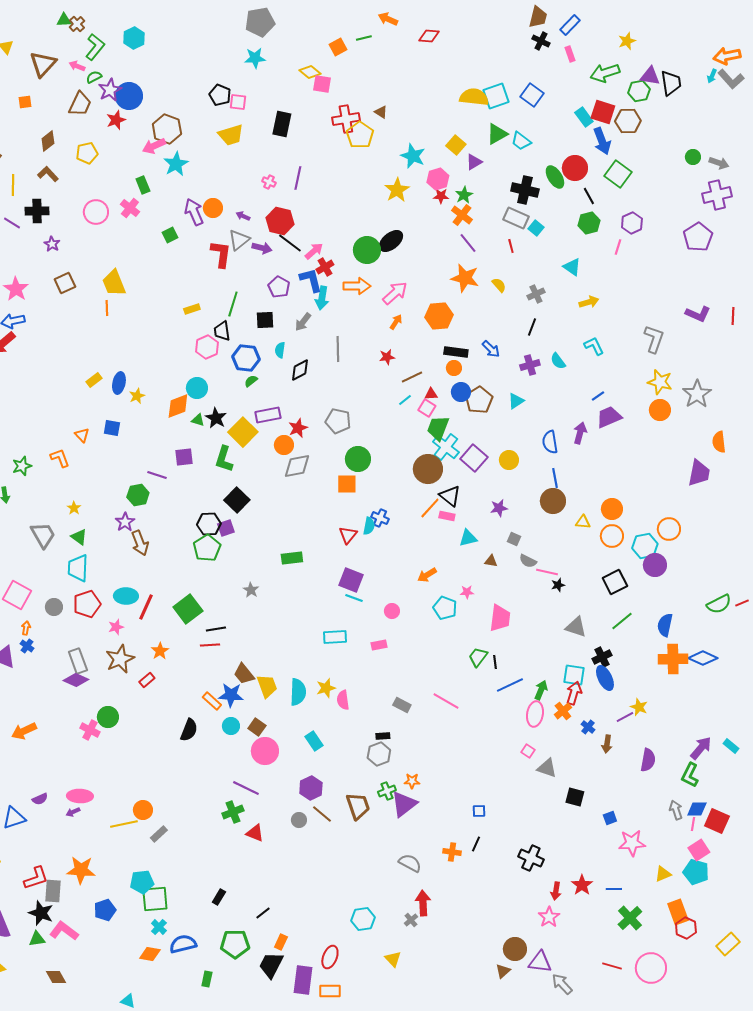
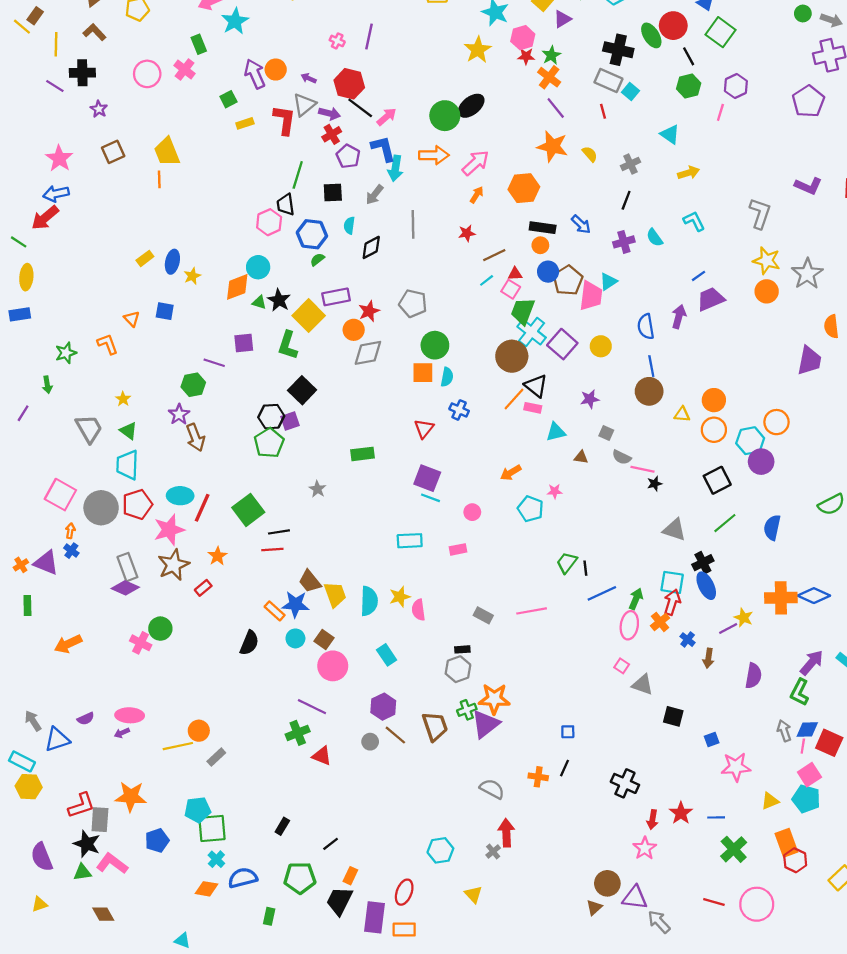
red cross: (325, 267) -> (332, 134), moved
yellow rectangle: (192, 309) -> (245, 123), moved
cyan semicircle: (369, 526) -> (447, 377), moved
gray circle: (54, 607) -> (101, 508), size x1.8
pink trapezoid: (500, 618) -> (591, 296), moved
pink star: (116, 627) -> (169, 530), size x1.8
blue diamond: (703, 658) -> (814, 596), moved
orange cross: (673, 659) -> (781, 598), moved
pink line: (446, 701) -> (532, 611), turned -40
orange star: (412, 781) -> (494, 699), size x1.8

